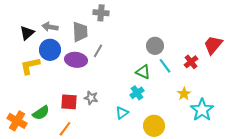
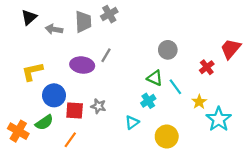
gray cross: (101, 13) -> (109, 14), turned -35
gray trapezoid: (80, 32) -> (83, 22), moved
black triangle: (27, 33) -> (29, 17), moved
blue circle: (50, 50) -> (54, 95), moved
cyan line: (165, 66) -> (175, 87), moved

